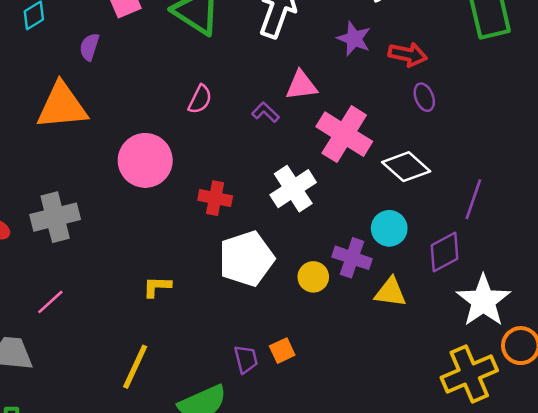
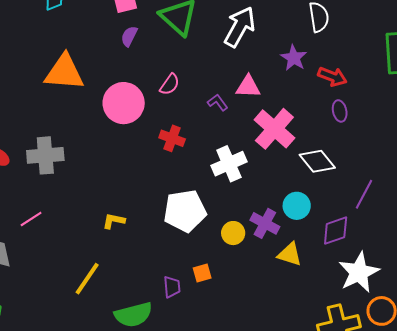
purple semicircle: (89, 47) -> (129, 36), moved
pink circle: (145, 160) -> (124, 103), moved
red cross: (215, 198) -> (172, 138), moved
orange square: (282, 351) -> (202, 273), moved

